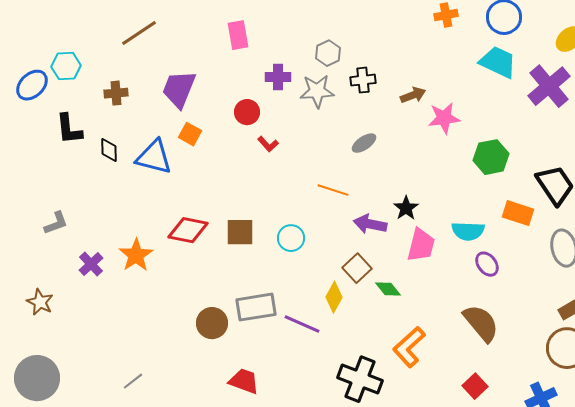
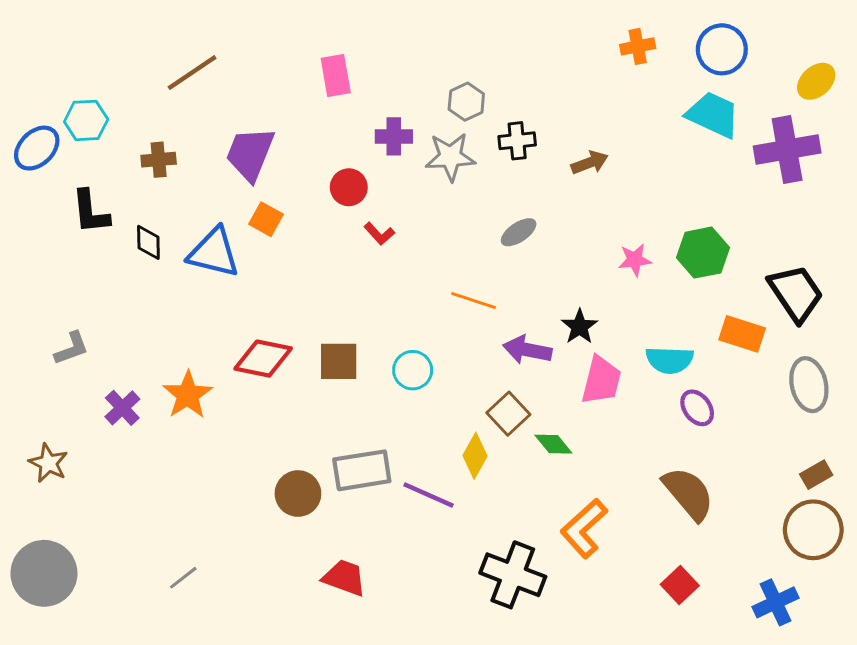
purple cross: (549, 86) -> (787, 150), turned 30
pink star: (444, 118) -> (635, 260), moved, size x0.7

